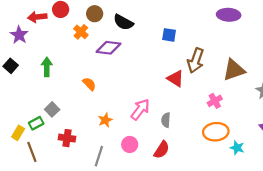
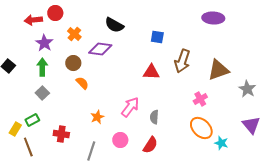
brown circle: (95, 14) -> (73, 63), moved
purple star: (19, 35) -> (44, 43), moved
red triangle: (175, 79) -> (151, 72), moved, turned -30
gray square: (52, 109) -> (42, 93), moved
orange ellipse: (216, 132) -> (201, 128), turned 50

